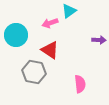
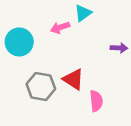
red triangle: (50, 50) -> (73, 79), moved

